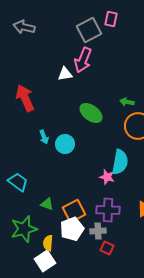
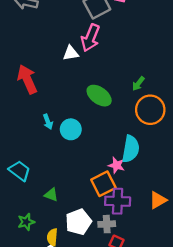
green arrow: (127, 102) -> (138, 84), turned -64
orange square: (74, 211) -> (103, 184), moved
green star: (24, 229) -> (26, 222), size x0.6

